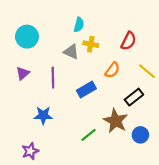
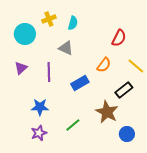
yellow cross: (91, 44) -> (49, 19), moved, turned -32
green line: (89, 135) -> (73, 125), moved
blue circle: (140, 135) -> (127, 134), moved
purple star: (30, 151) -> (39, 133), moved

